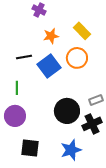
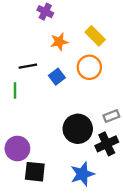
blue square: (49, 66) -> (57, 77), size x0.6
green line: (17, 88) -> (15, 90), moved
purple circle: (15, 116) -> (17, 149), moved

